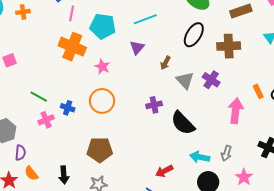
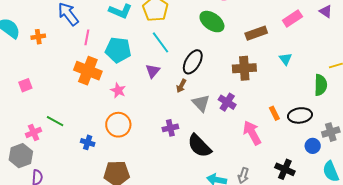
cyan line: (145, 19) -> (160, 42), turned 75
black ellipse: (194, 35) -> (193, 62), moved
blue cross: (68, 108) -> (88, 142), moved
pink arrow: (236, 111) -> (252, 133), turned -35
pink cross: (46, 120) -> (34, 132), moved

